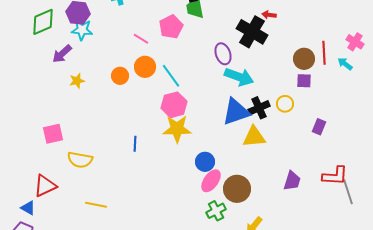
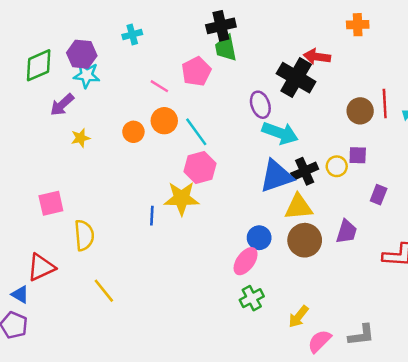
red arrow: (269, 15) -> (317, 57), size x1.5
purple square: (304, 81) -> (358, 155), moved
yellow star: (177, 129) -> (181, 198), moved
yellow semicircle: (80, 160) -> (84, 235), turned -105
blue circle: (205, 162) -> (259, 238), moved
purple trapezoid: (292, 181) -> (347, 232), moved
brown circle: (237, 189) -> (305, 240), moved
yellow line: (96, 205) -> (104, 291), turned 40

